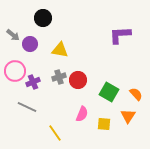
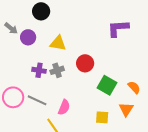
pink circle: (15, 71) -> (13, 97), moved
red circle: (78, 80) -> (85, 63), moved
purple cross: (33, 82) -> (39, 70), moved, turned 32
gray line: (27, 107) -> (37, 100), moved
pink semicircle: (82, 114) -> (64, 107), moved

